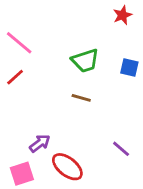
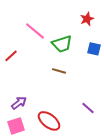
red star: (122, 15) -> (87, 19), moved
pink line: (19, 43) -> (35, 31), moved
purple arrow: (40, 143) -> (19, 103), moved

